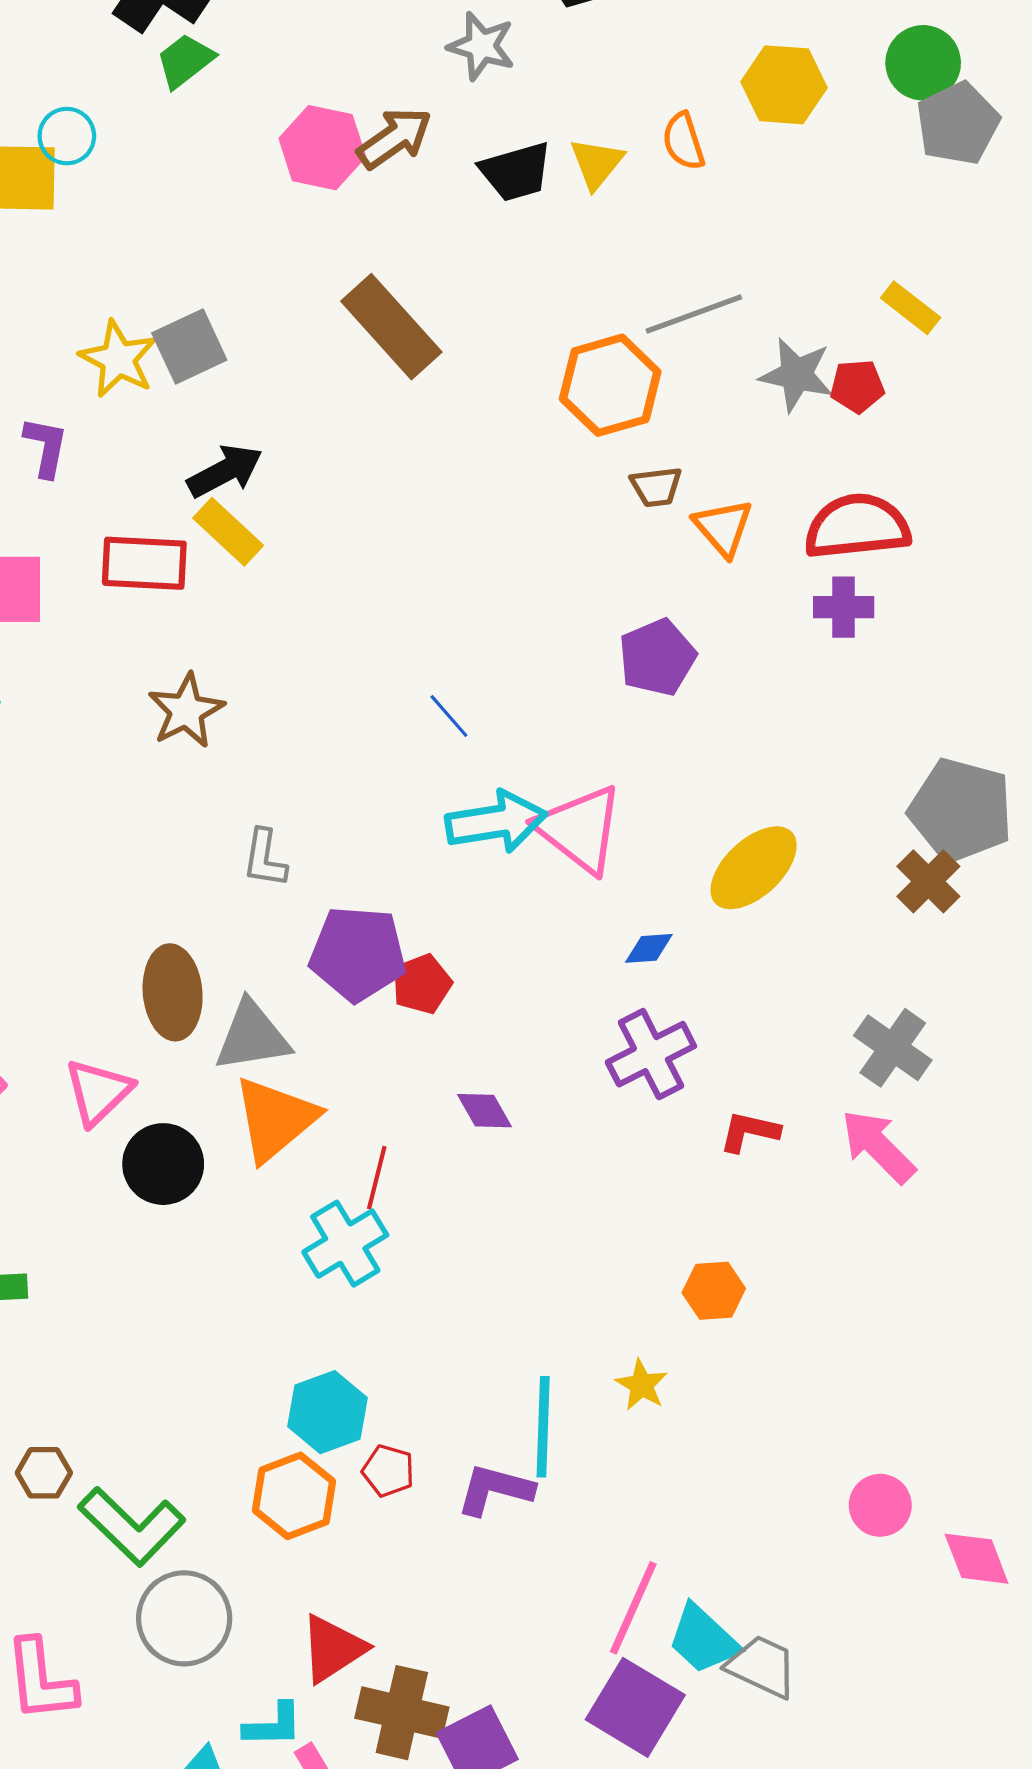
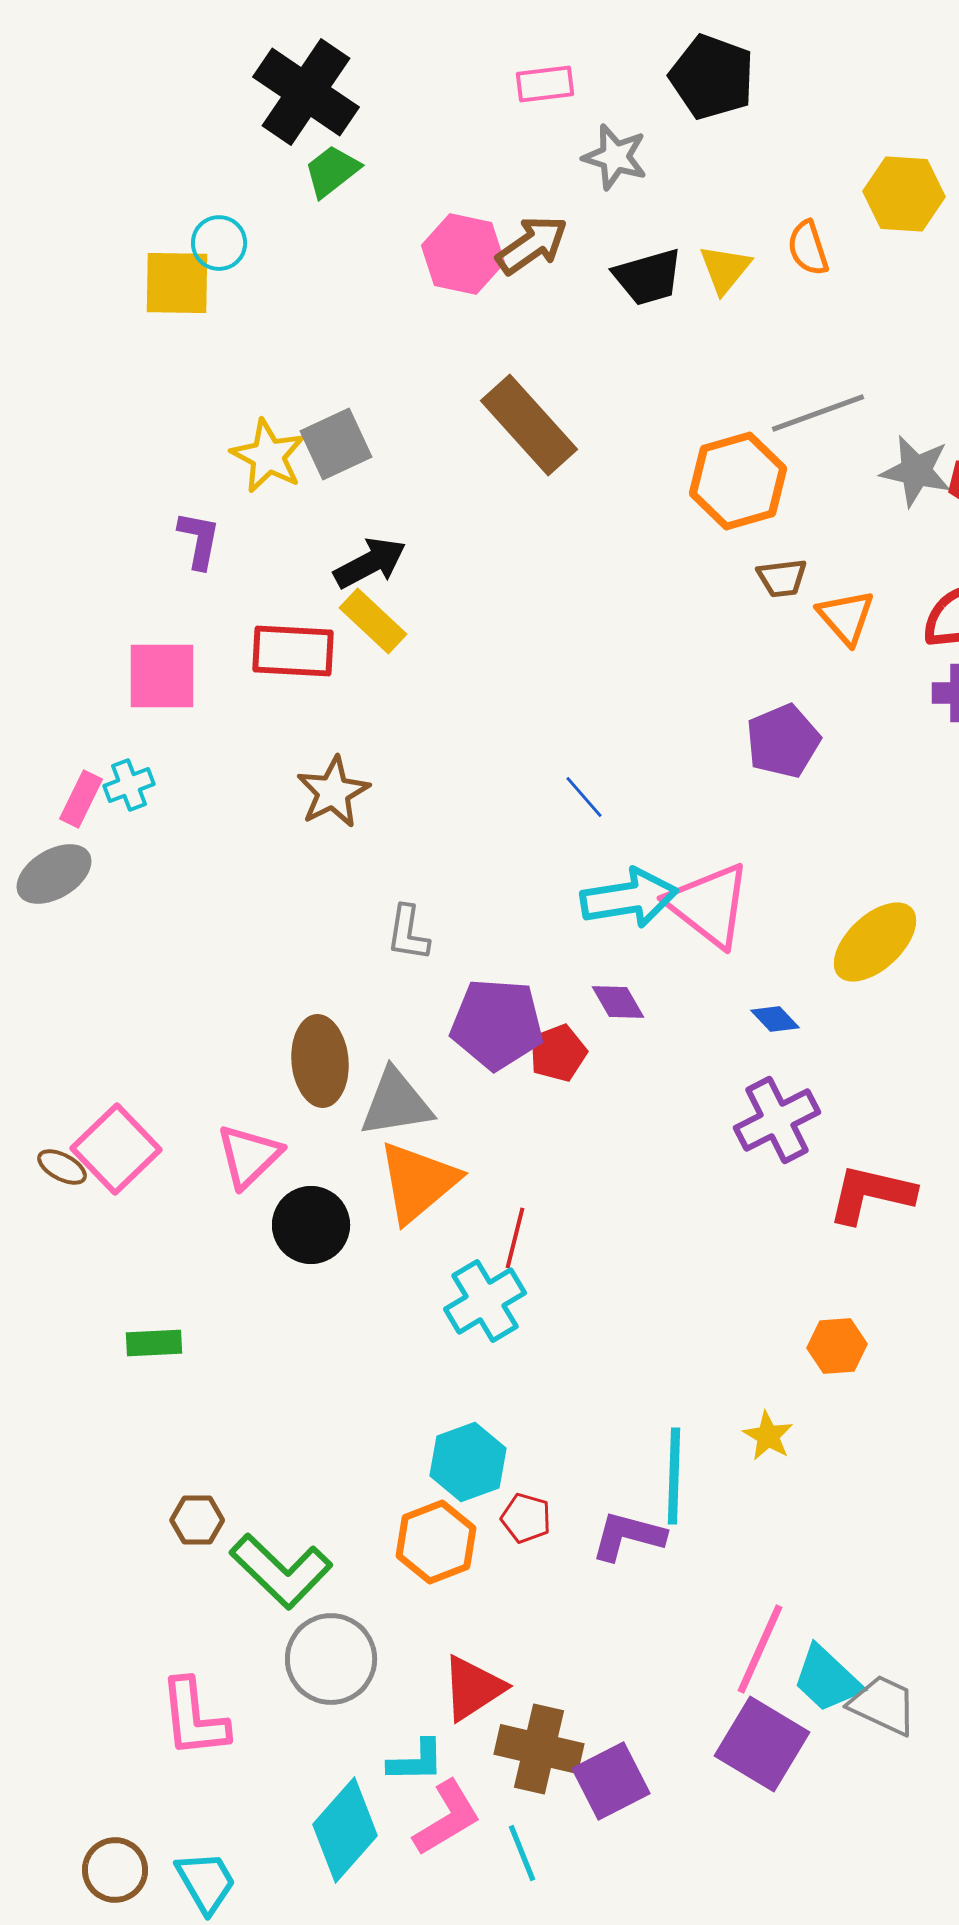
blue diamond: (649, 948) -> (775, 1019), turned 51
purple diamond: (485, 1111) -> (618, 1002), moved
red L-shape: (749, 1132) -> (871, 1194), size x1.5

